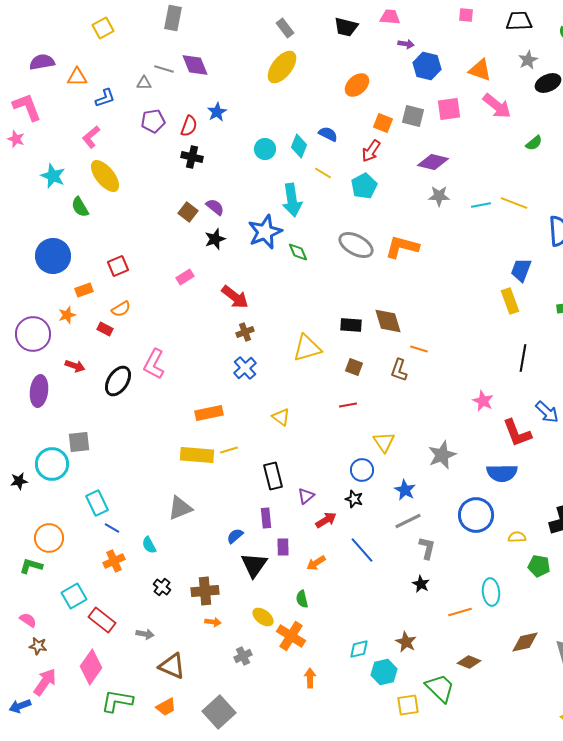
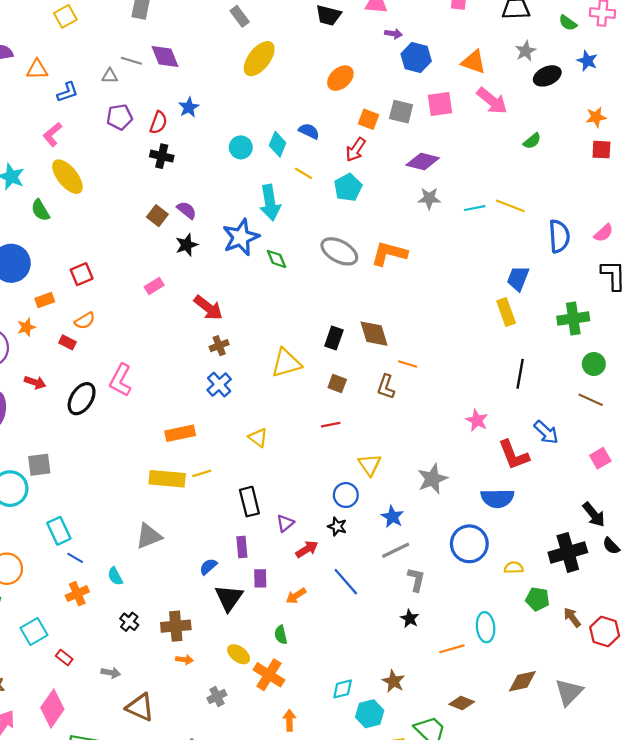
gray rectangle: (285, 28) -> (240, 16), moved
black rectangle: (351, 325) -> (334, 338), turned -75
red rectangle: (102, 620) -> (64, 657), size x0.6

